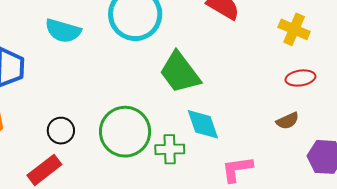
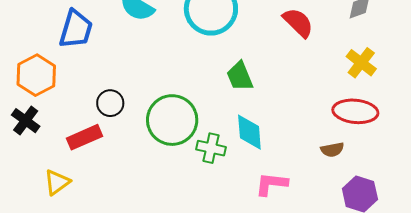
green trapezoid: (180, 72) -> (240, 76), size x0.7
red ellipse: (300, 78) -> (355, 111), size x1.5

